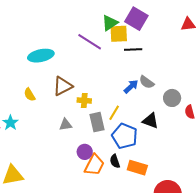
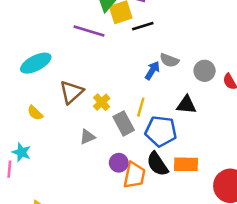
yellow cross: (84, 101) -> (102, 102), turned -32
black semicircle: (115, 161) -> (157, 164), size x1.5

